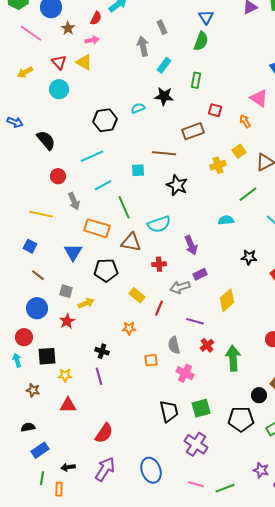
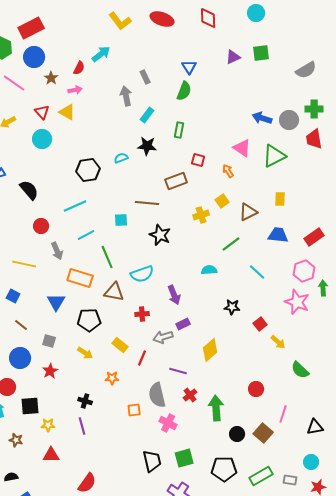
yellow arrow: (86, 303) -> (85, 353), moved, turned 56
gray semicircle: (174, 345) -> (157, 395), size x1.4
black circle: (259, 395) -> (237, 434), moved

